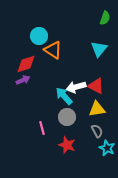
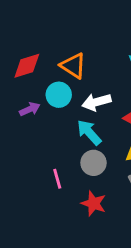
cyan circle: (39, 36) -> (59, 95), moved
red diamond: (26, 64) -> (27, 66), moved
white arrow: (76, 87) -> (96, 102), moved

